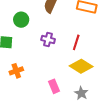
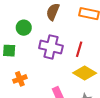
purple cross: (48, 40) -> (51, 47), size x1.6

